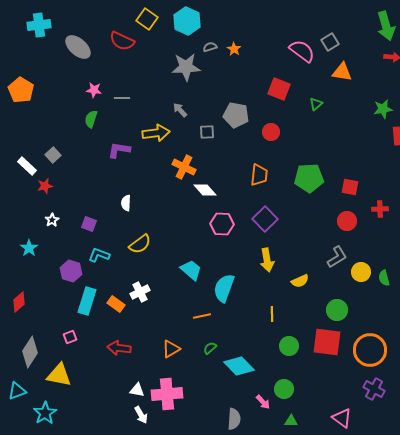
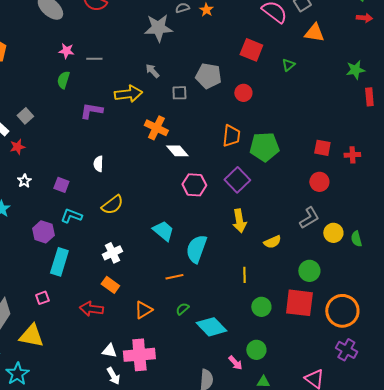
green pentagon: (309, 178) -> (264, 147), moved
red cross: (380, 209) -> (352, 155), moved
orange rectangle: (116, 304) -> (110, 285), moved

